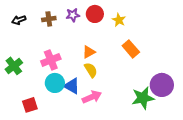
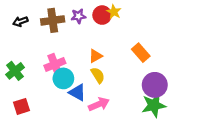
brown cross: (49, 19) -> (53, 20), size x1.5
yellow star: (119, 20) -> (114, 12), moved
cyan circle: (55, 83) -> (63, 78), moved
purple circle: (162, 85) -> (155, 85), moved
red square: (30, 105) -> (21, 106), moved

